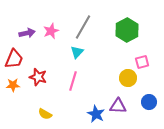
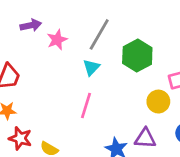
green hexagon: (127, 30) -> (137, 55), moved
purple arrow: (27, 33) -> (31, 25), moved
red star: (38, 77) -> (20, 138), moved

